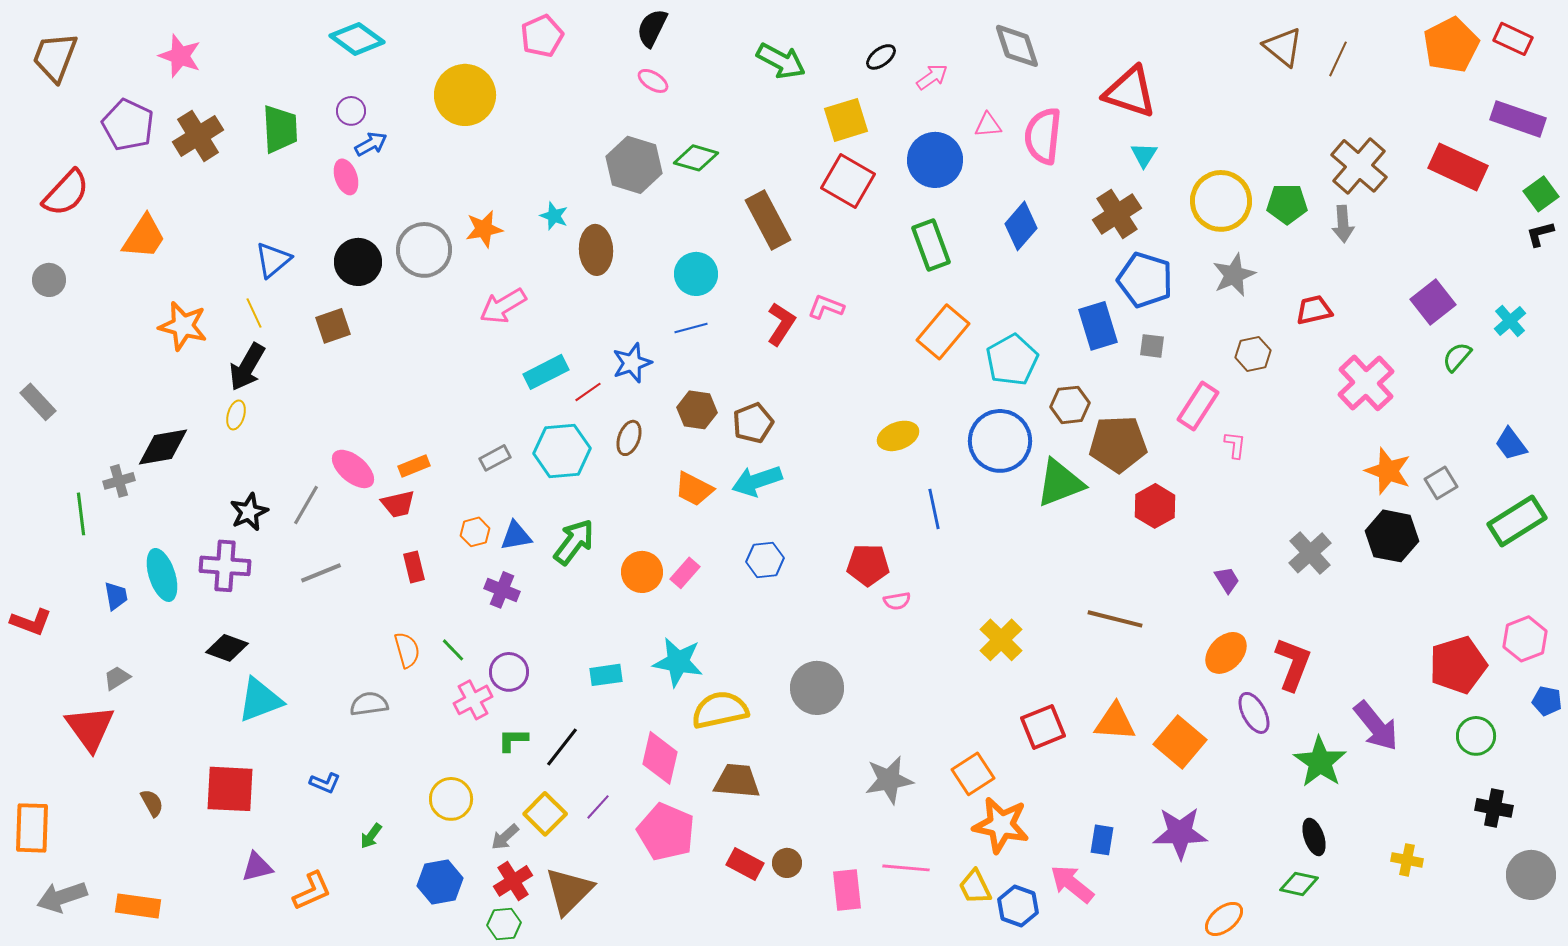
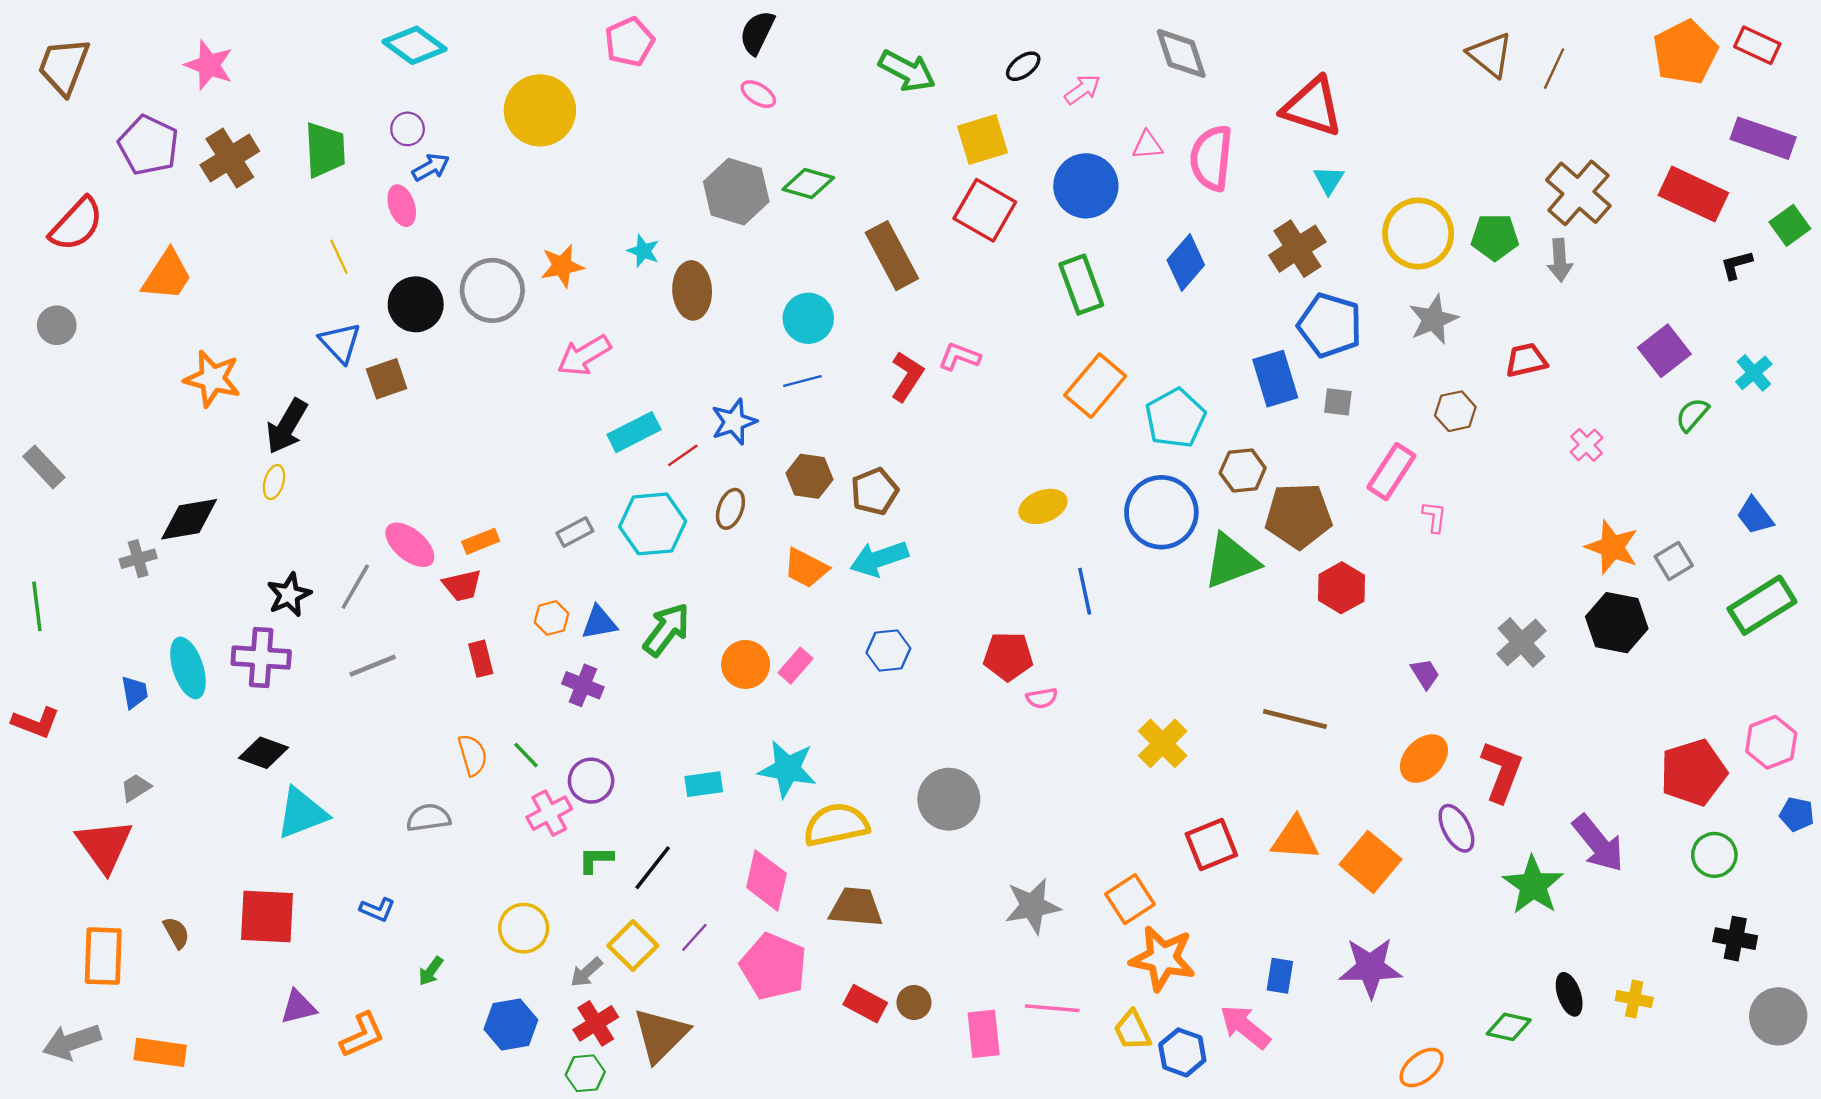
black L-shape: (1540, 234) -> (1736, 265), moved
blue triangle: (273, 260) -> (340, 343), moved, turned -33
yellow line: (254, 313) -> (339, 257), moved
pink cross: (1366, 383) -> (1587, 445), size x0.5
green line: (81, 514) -> (37, 606), moved
orange rectangle: (32, 828) -> (103, 956), moved
black ellipse: (1314, 837) -> (1569, 994), moved

